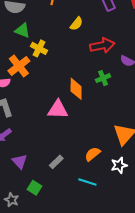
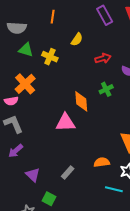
red arrow: (102, 46) -> (103, 58), size x0.7
yellow cross: (39, 48) -> (50, 57), moved
orange semicircle: (92, 154) -> (102, 162), turned 35
cyan line: (87, 182) -> (114, 189), moved

